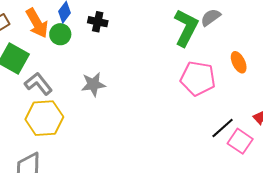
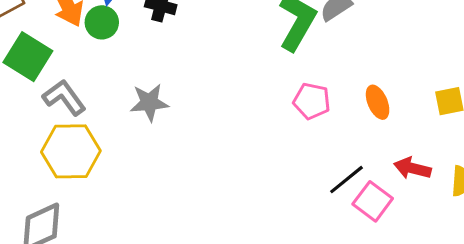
orange ellipse: (239, 62) -> (378, 102), moved
pink pentagon: (198, 78) -> (312, 101), size x0.7

